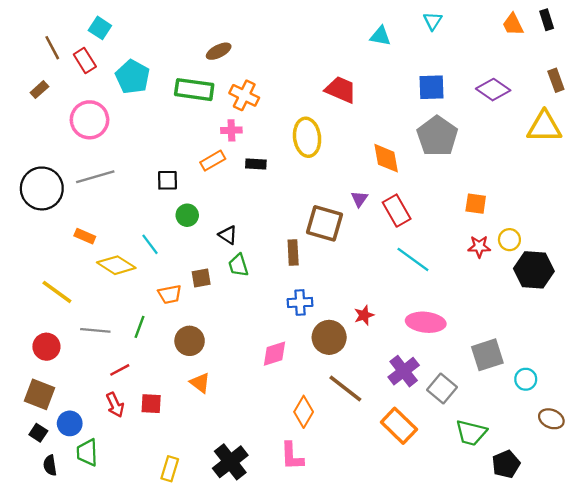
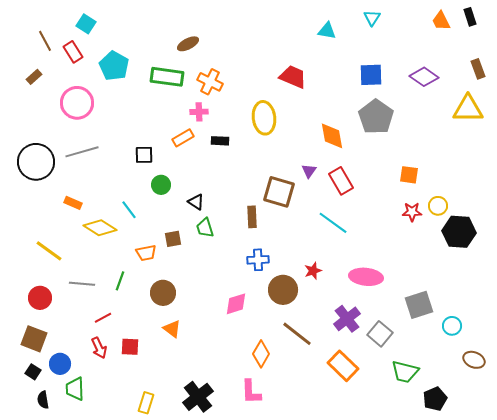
cyan line: (413, 259) -> (333, 223), moved

